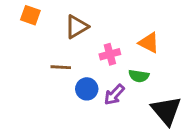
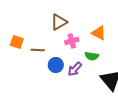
orange square: (30, 15) -> (17, 42), moved
brown triangle: (77, 27) -> (59, 22), moved

